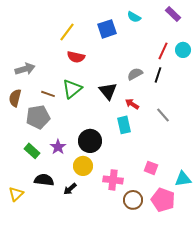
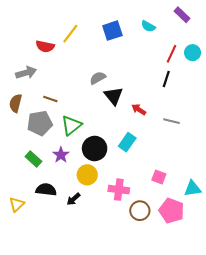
cyan semicircle: (134, 17) -> (148, 26), moved
red semicircle: (76, 57) -> (45, 46), moved
gray semicircle: (135, 74) -> (98, 78), moved
green triangle: (72, 89) -> (71, 125), moved
gray line: (163, 115) -> (171, 121), turned -35
cyan rectangle: (124, 125) -> (127, 142), moved, turned 48

